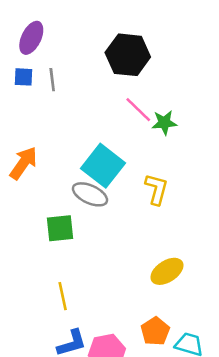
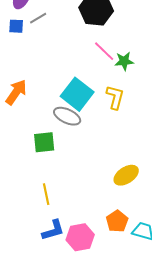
gray line: (52, 80) -> (38, 18), moved, turned 66
yellow L-shape: (157, 189) -> (115, 97), moved

